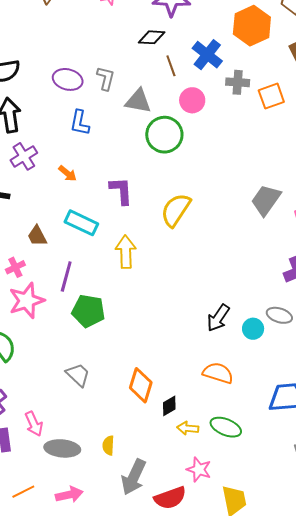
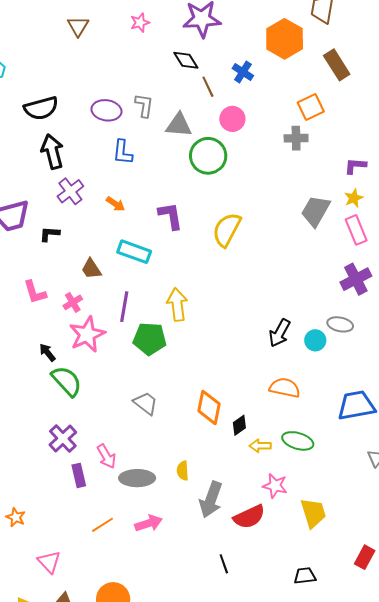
black diamond: (152, 37) -> (186, 60), turned 60
blue cross: (207, 55) -> (243, 72), size x0.7
gray cross: (238, 82) -> (296, 138), moved
yellow arrow: (126, 252) -> (177, 305), moved

